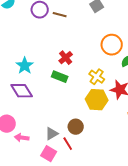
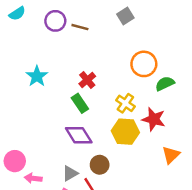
cyan star: (25, 66) -> (37, 76), moved
green rectangle: (60, 77) -> (80, 103), turned 35
purple diamond: (22, 91) -> (79, 135), moved

